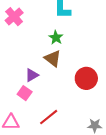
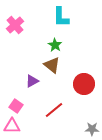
pink square: (25, 93) -> (16, 106), moved
red line: (49, 117) -> (54, 110), moved

